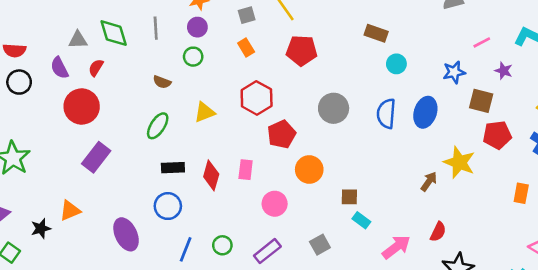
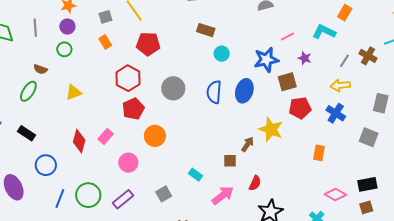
blue star: (454, 72) -> (266, 60), size x1.4
red hexagon: (257, 98) -> (128, 78), moved
brown square: (481, 101) -> (287, 82), turned -30
green ellipse: (158, 126) -> (28, 91), moved
black rectangle: (173, 168) -> (27, 133), moved, turned 36
pink rectangle: (246, 170) -> (106, 136), turned 35
brown square: (349, 197) -> (230, 161), moved
green circle: (222, 245) -> (88, 195), size x1.6

